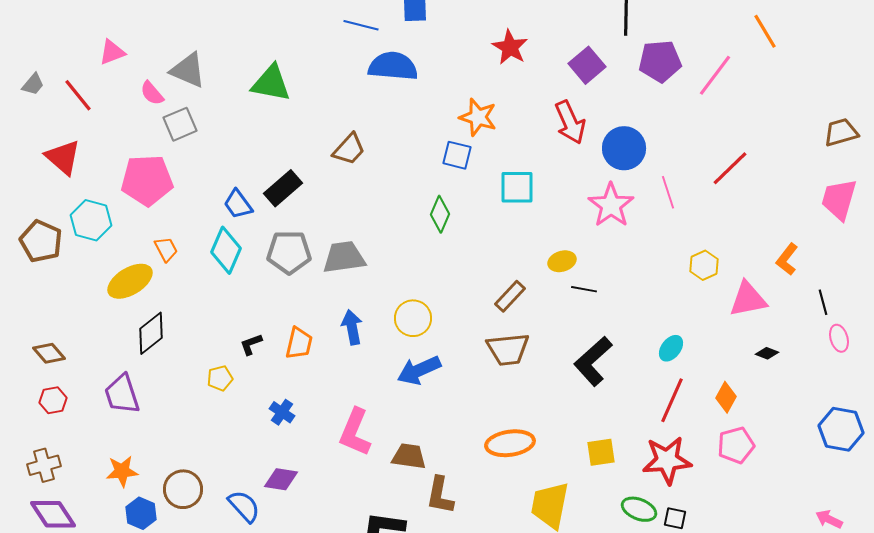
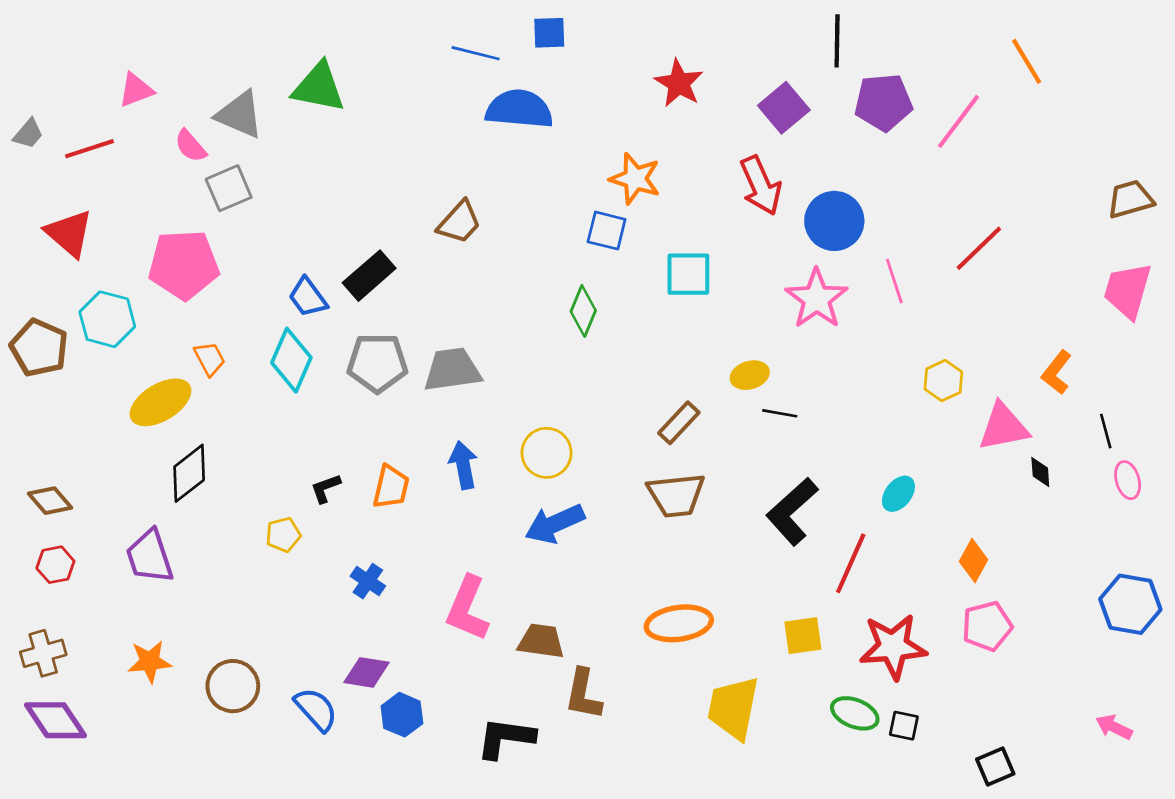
green triangle: (271, 83) -> (319, 87), moved
red line: (78, 95) -> (90, 149), turned -69
black diamond: (767, 353) -> (1040, 472), moved, turned 65
red line: (672, 400) -> (851, 563), moved
blue hexagon: (141, 513) -> (402, 715), moved

